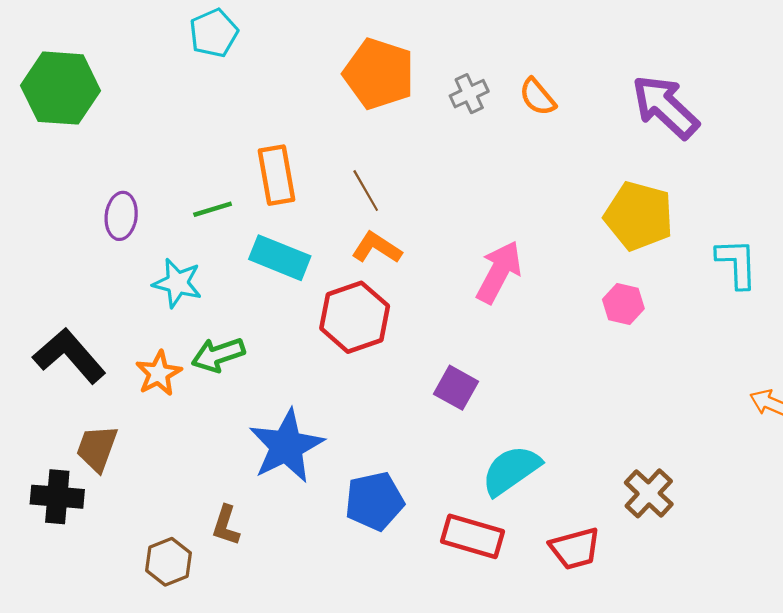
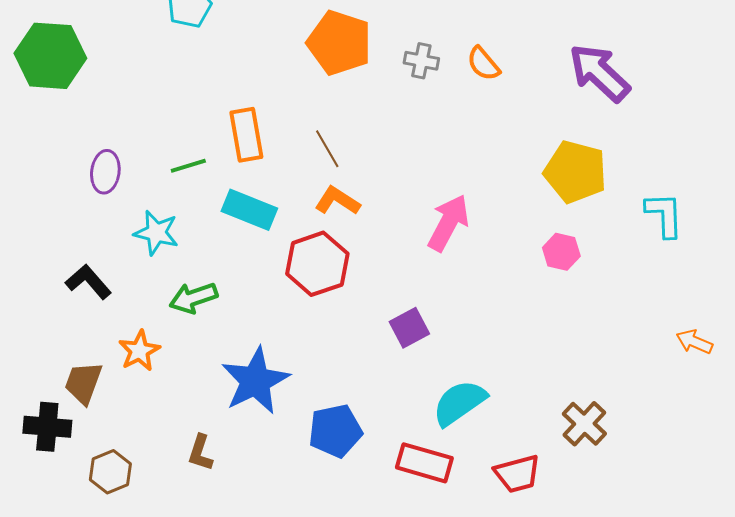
gray cross: (469, 94) -> (421, 61), turned 36
black L-shape: (69, 356) -> (88, 282), moved, size x0.7
orange star: (159, 373) -> (139, 351), moved
purple square: (456, 388) -> (409, 328), turned 33
brown hexagon: (169, 562) -> (110, 472), moved

